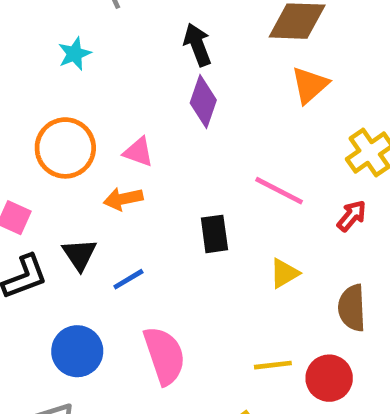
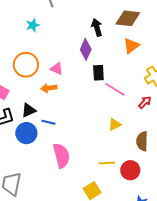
black arrow: (197, 45) -> (97, 27), moved
black rectangle: (214, 234) -> (98, 73), moved
black triangle: (79, 254) -> (29, 110), turned 35
blue line: (128, 279) -> (49, 122), turned 40
blue circle: (77, 351) -> (26, 133), moved

